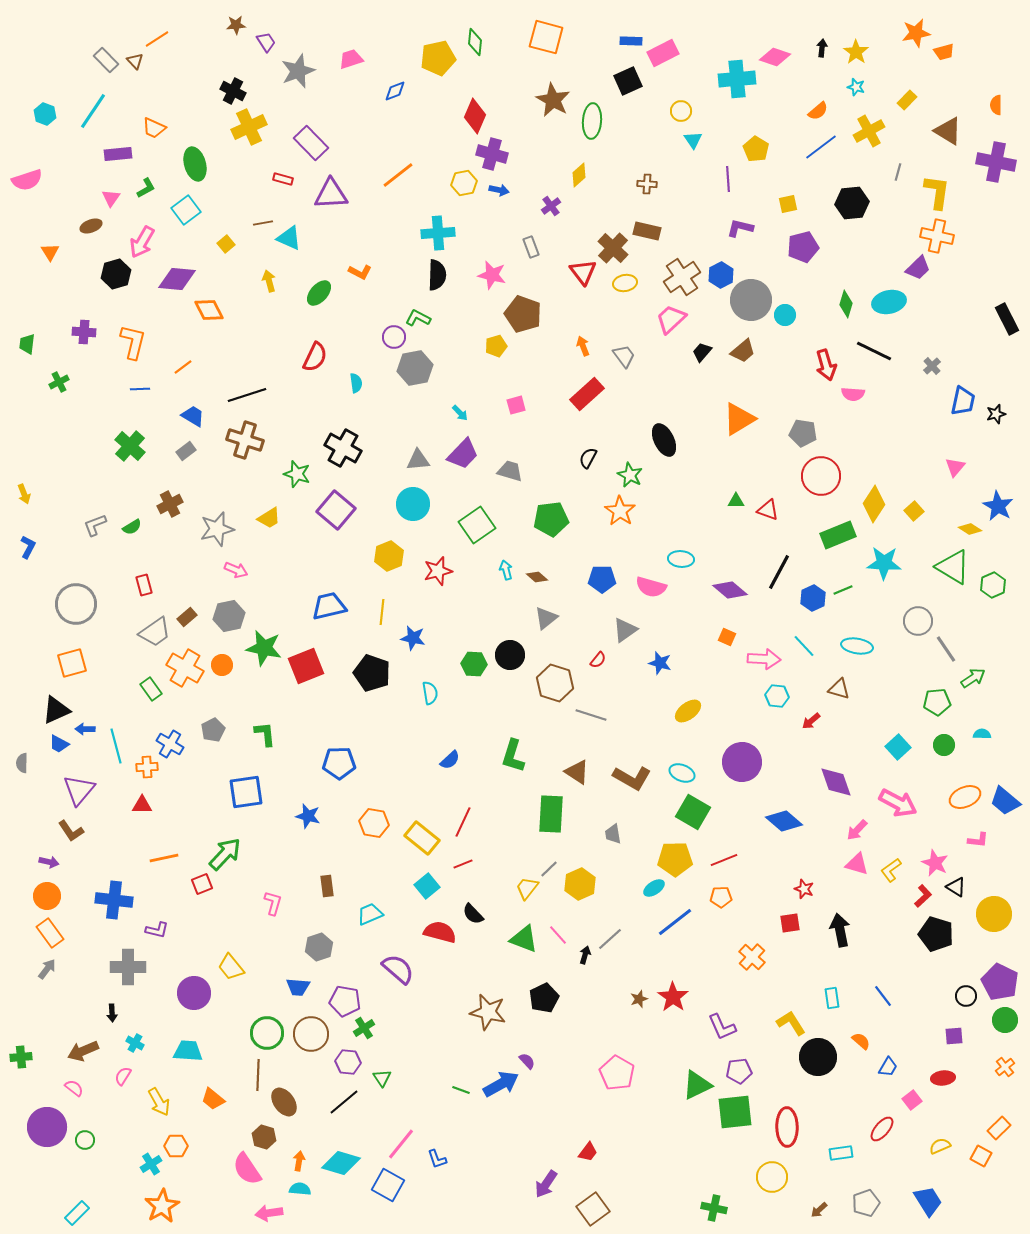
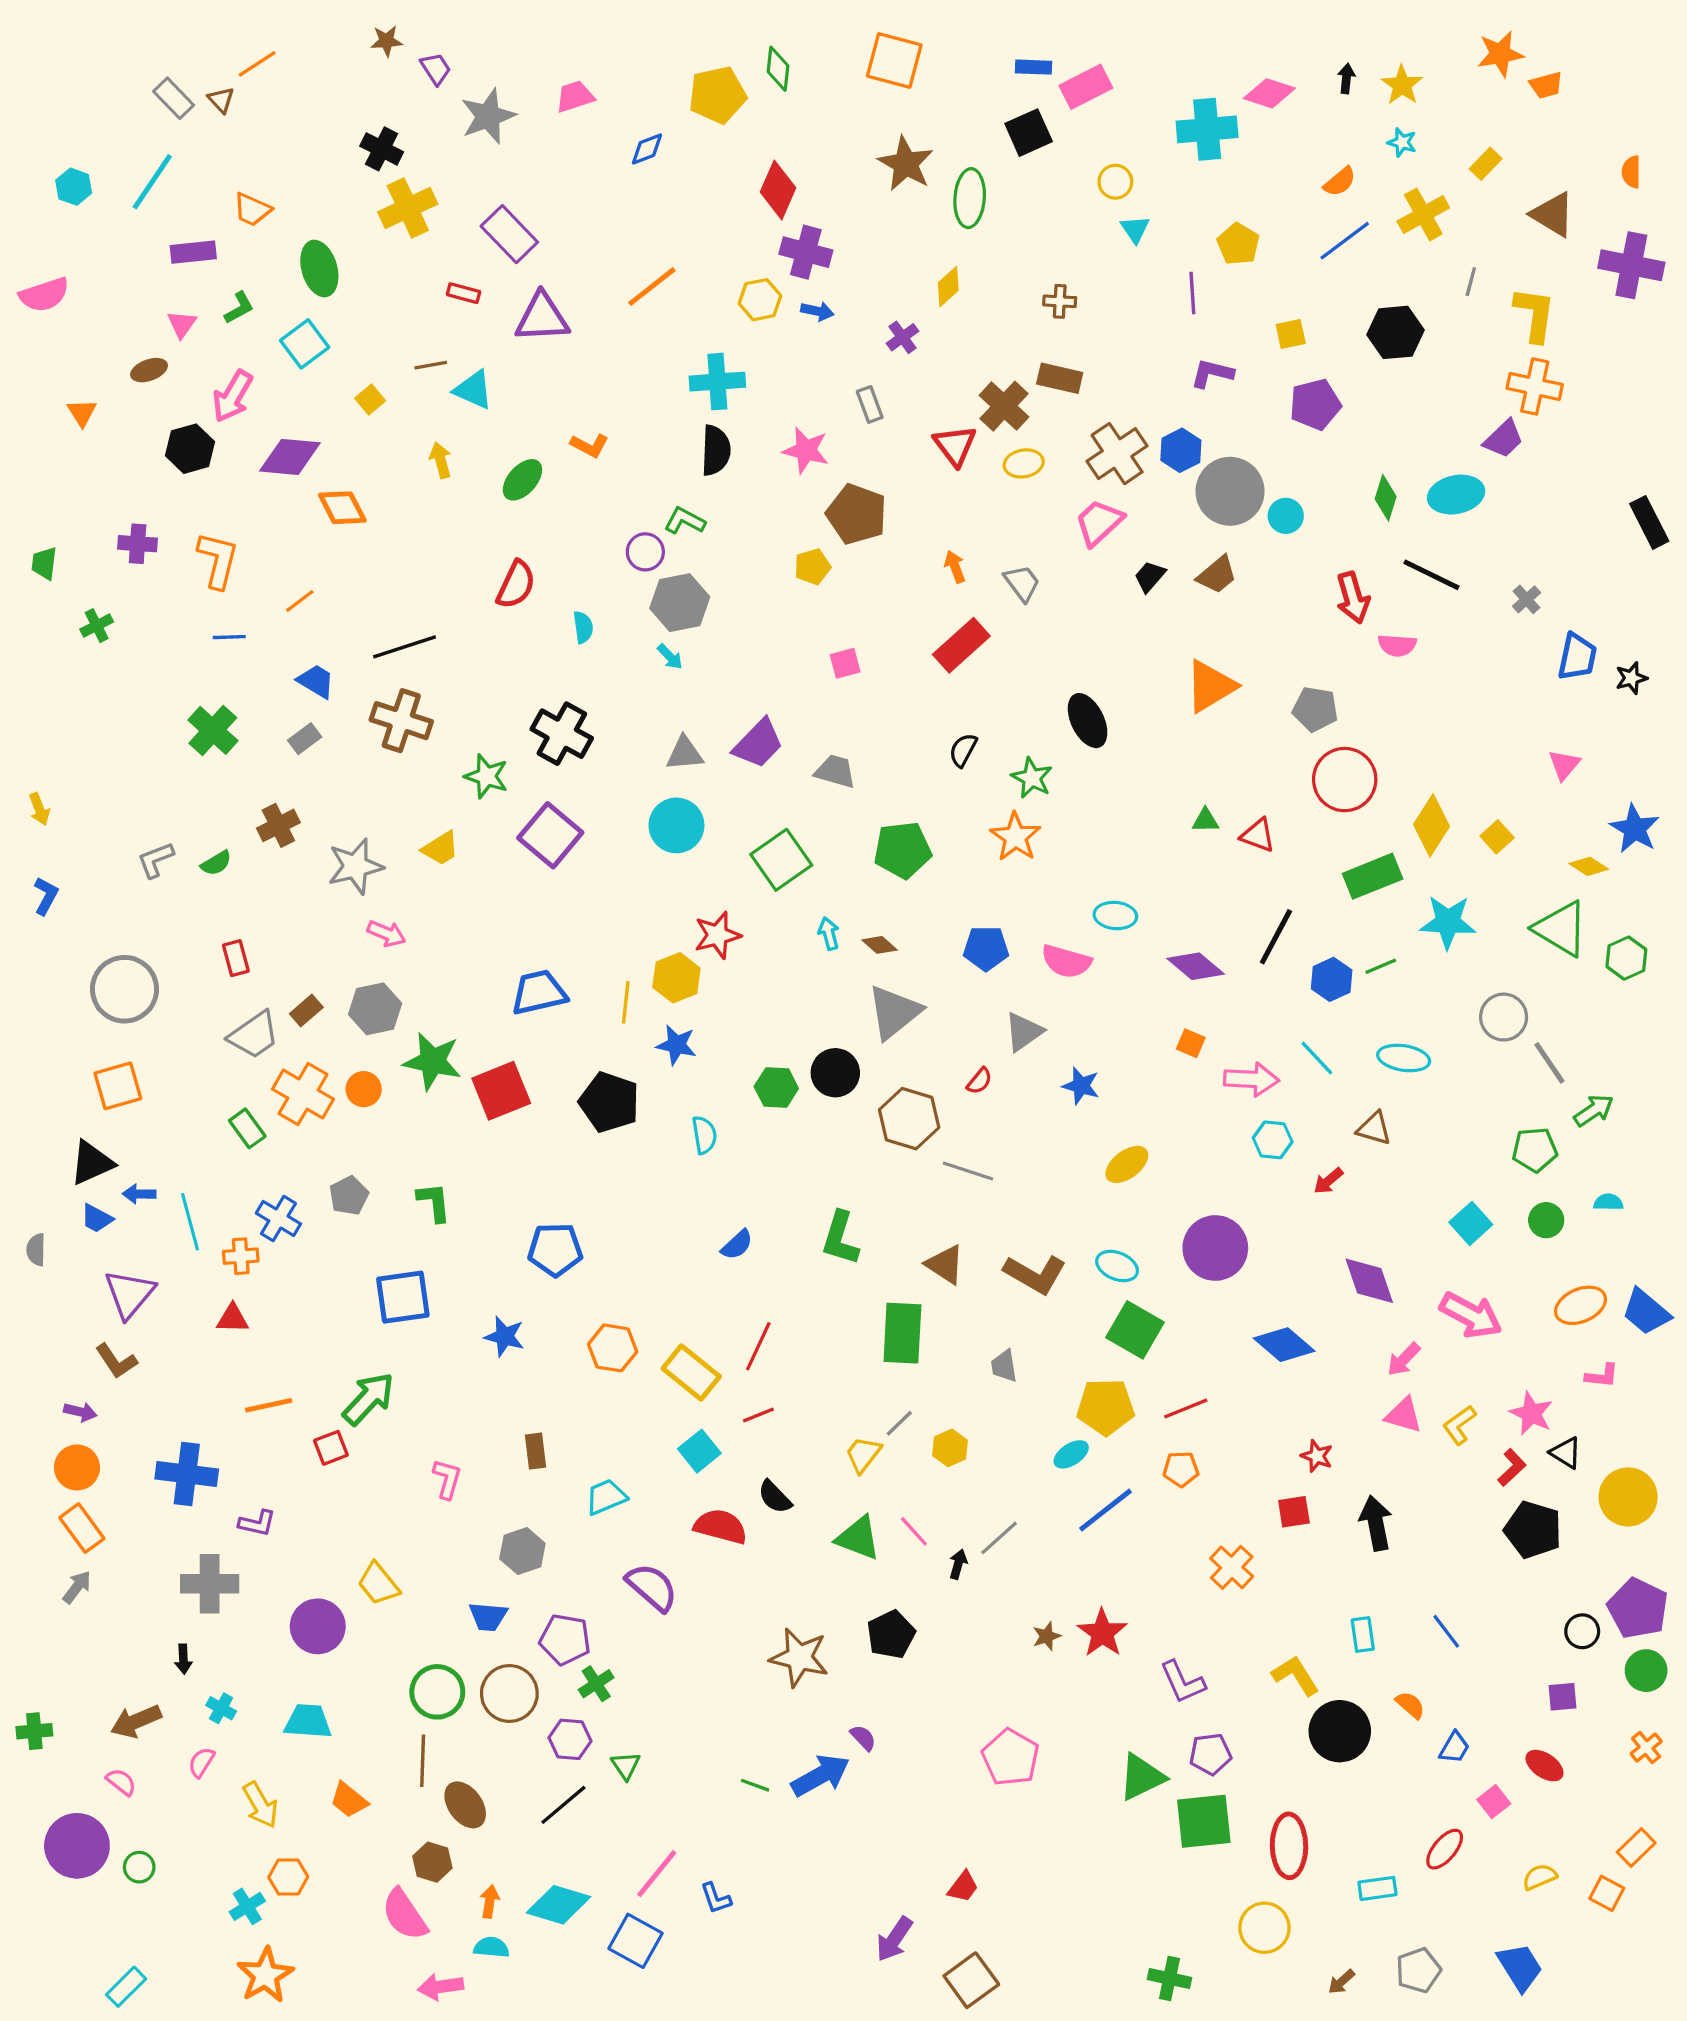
cyan arrow: (460, 413) -> (670, 657), moved
yellow hexagon: (389, 556) -> (676, 978), moved
gray triangle: (546, 618) -> (894, 1012), size x1.5
yellow hexagon: (580, 884) -> (950, 1448), size x0.7
red ellipse: (943, 1078) -> (1545, 1766), turned 40

